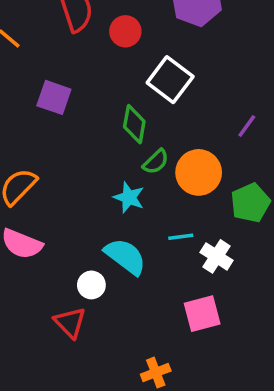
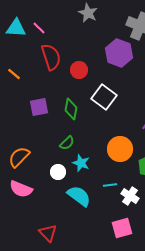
purple square: (54, 97) -> (39, 107), turned -30
green diamond: (134, 124) -> (71, 109), moved
green semicircle: (156, 162) -> (67, 143), moved
white circle: (91, 285) -> (58, 172), moved

